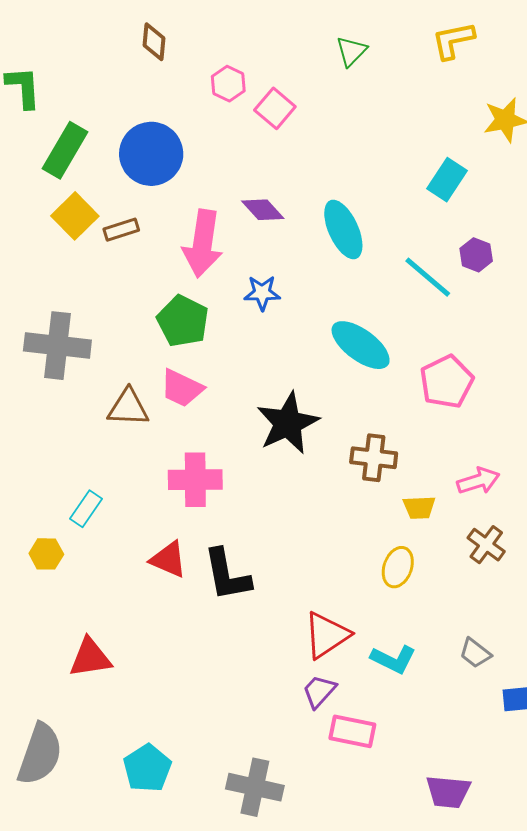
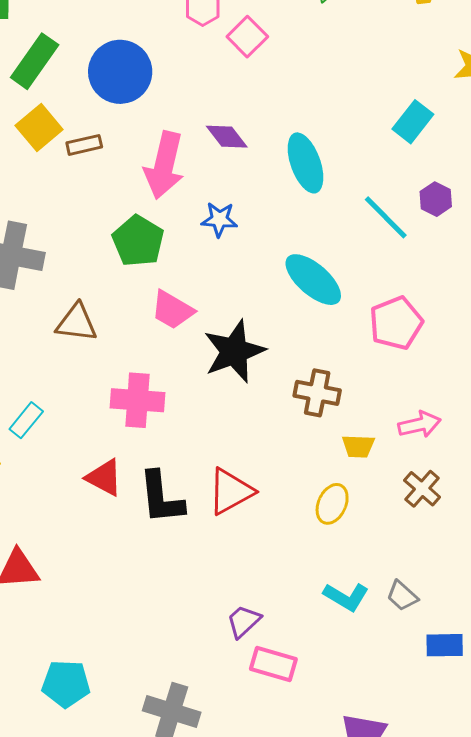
pink trapezoid: (182, 388) -> (172, 310), moved
red triangle: (327, 635) -> (231, 491), moved
cyan L-shape: (393, 659) -> (346, 597), moved
cyan pentagon: (147, 768) -> (66, 684), turned 30

